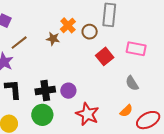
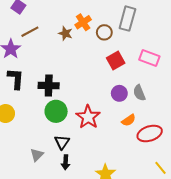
purple circle: (68, 91) -> (119, 93), moved
green circle: (42, 115) -> (56, 111), moved

